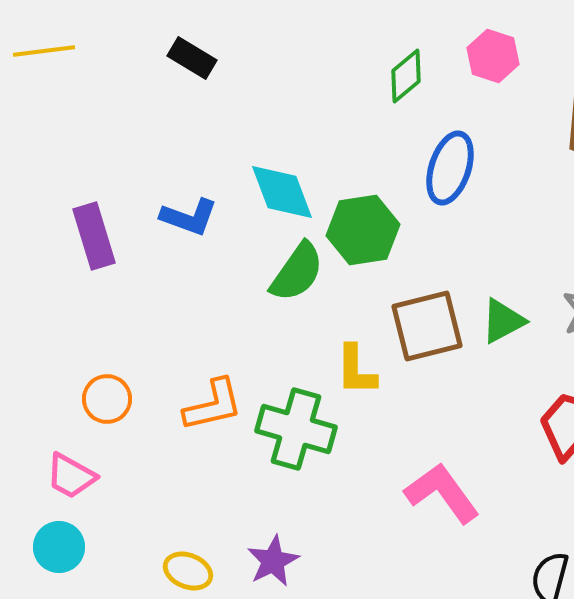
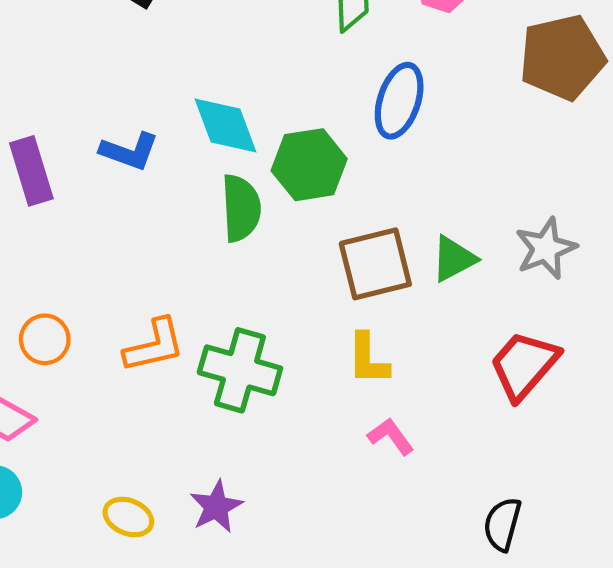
green semicircle: (297, 272) -> (241, 208), turned -38
yellow L-shape: (356, 370) -> (368, 359), moved
pink L-shape: (442, 493) -> (391, 436), size x0.6

